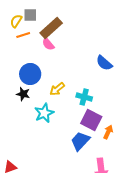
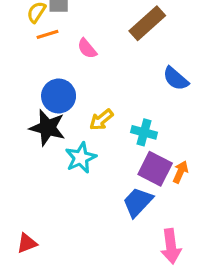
brown rectangle: (51, 28) -> (147, 23), moved
black star: (23, 94) -> (47, 128), size x1.6
orange arrow: (108, 132) -> (180, 172), moved

